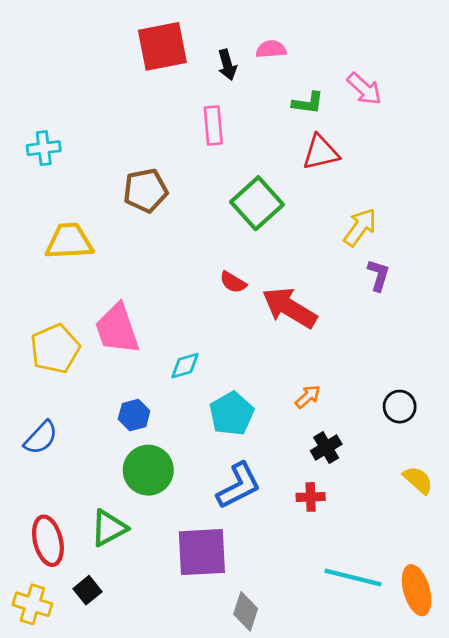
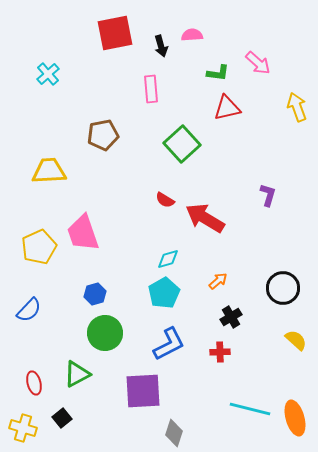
cyan cross: (44, 148) -> (48, 74), moved, turned -35
yellow arrow: (360, 227) -> (297, 107), moved, turned -56
cyan diamond: (185, 366) -> (168, 259), moved
black circle: (400, 407) -> (283, 288), size x1.4
red ellipse: (48, 541) -> (34, 383), size x0.7

